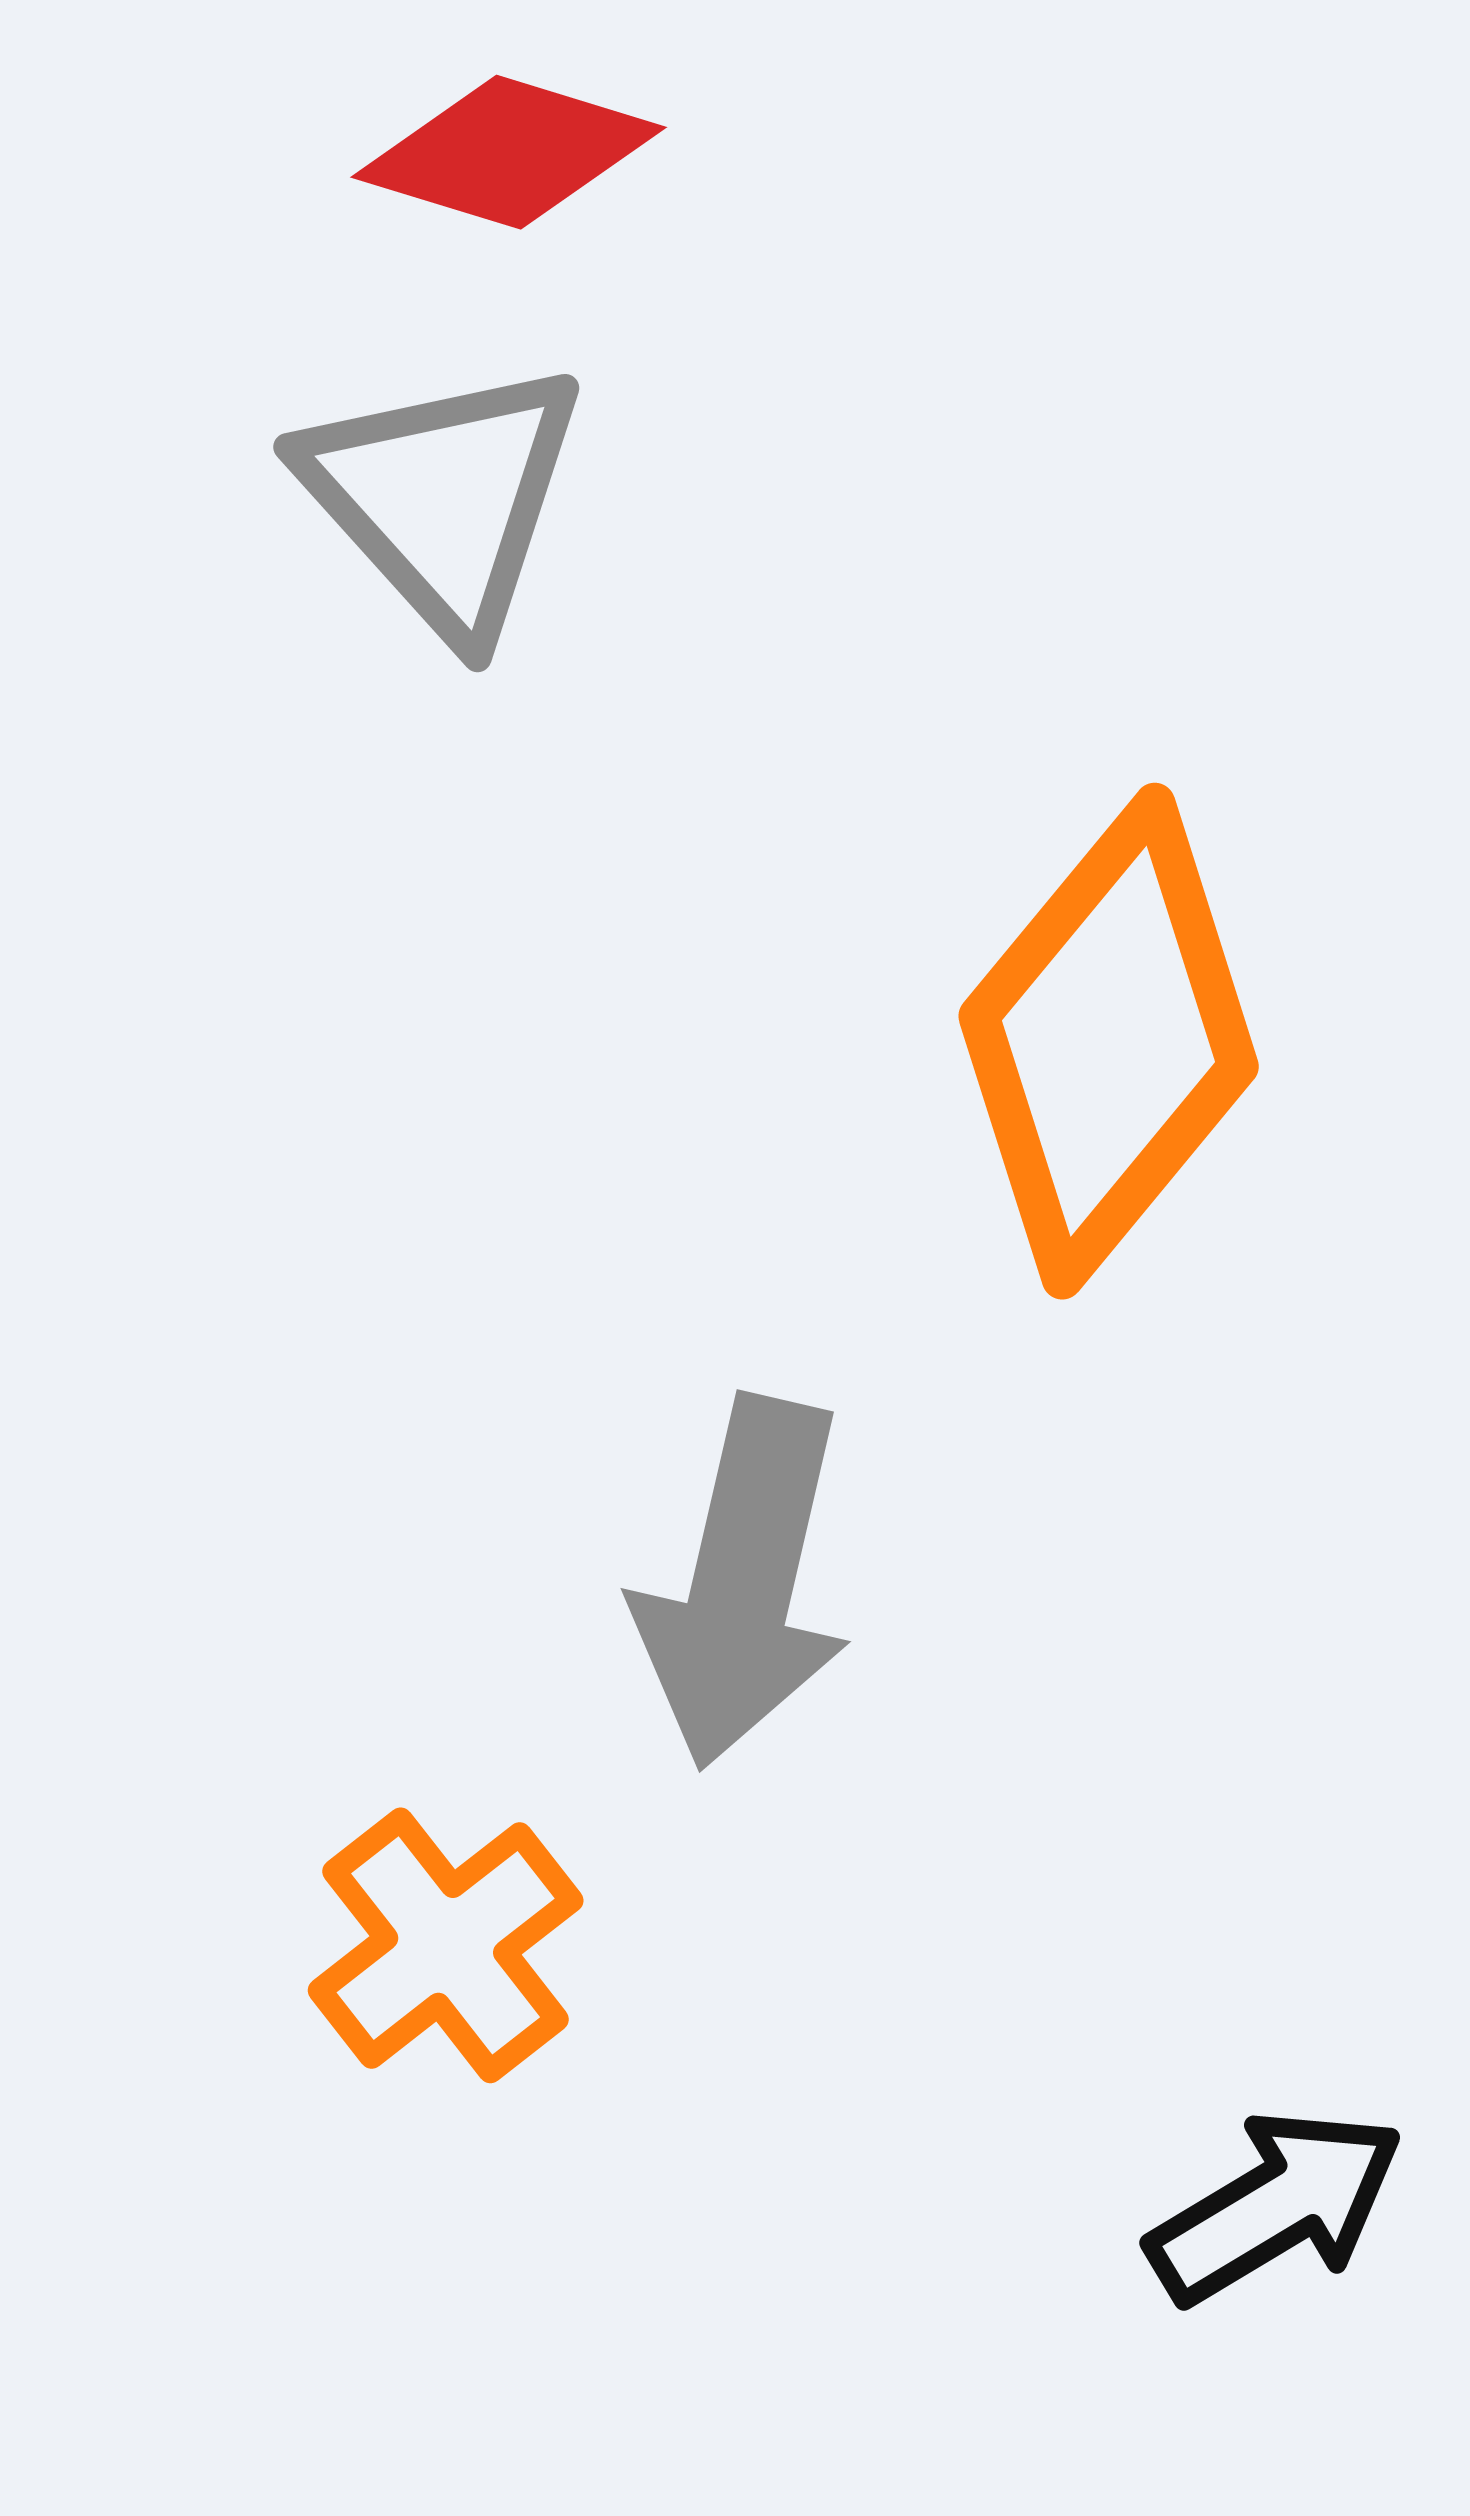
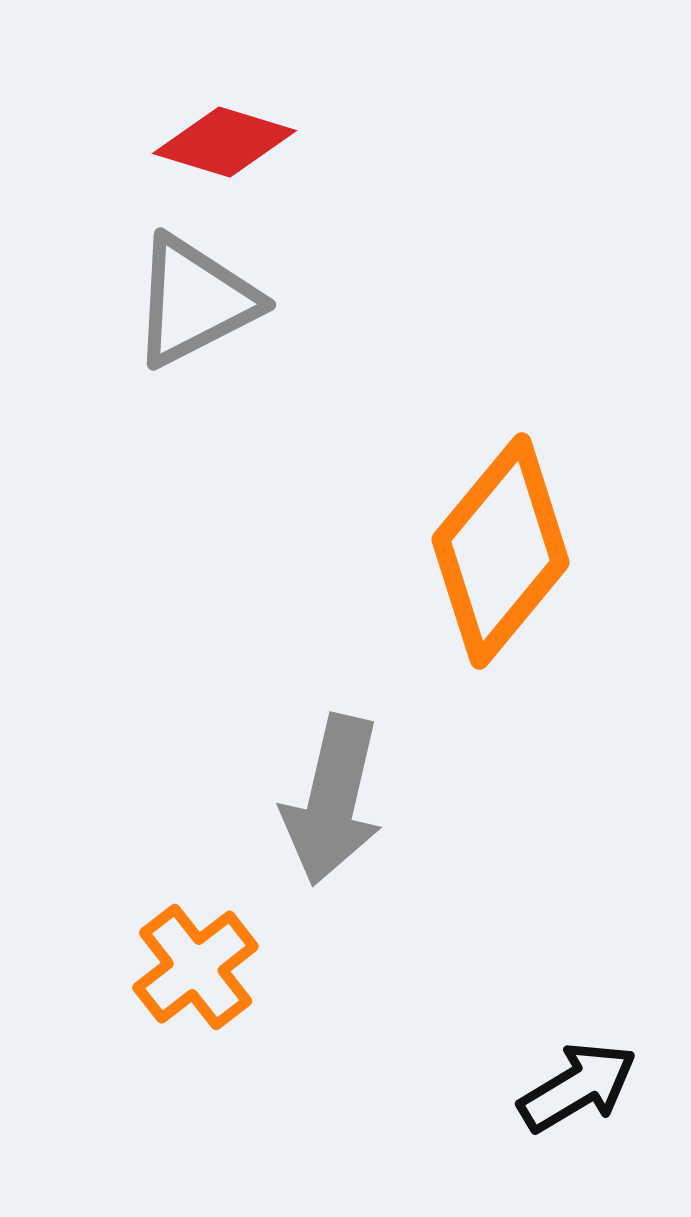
gray triangle: (443, 498) -> (195, 301), turned 45

